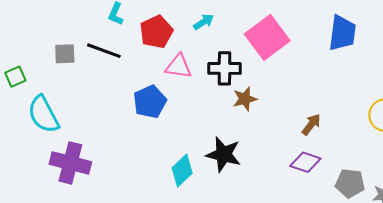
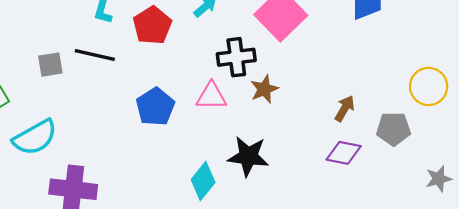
pink triangle: (179, 66) -> (211, 96), moved
cyan semicircle: (43, 114) -> (35, 137), turned -84
gray pentagon: (350, 183) -> (393, 129), moved

